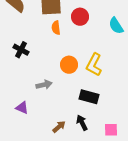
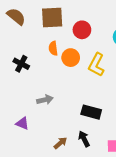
orange semicircle: (56, 28) -> (53, 48), moved
orange circle: (69, 65) -> (71, 58), moved
yellow L-shape: (94, 65) -> (96, 65), moved

